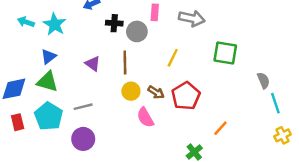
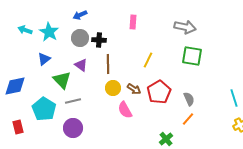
gray arrow: (192, 18) -> (185, 27), moved
black cross: (114, 23) -> (99, 40), moved
gray circle: (137, 31) -> (80, 38), moved
gray semicircle: (263, 80) -> (189, 99), moved
green triangle: (47, 82) -> (62, 80), moved, turned 30
red rectangle: (18, 122) -> (18, 127), moved

